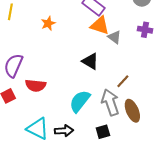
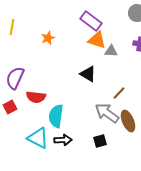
gray triangle: (114, 37) -> (111, 51), turned -32
cyan semicircle: (80, 101) -> (56, 116), moved, turned -30
gray arrow: (110, 102) -> (107, 113), turned -35

